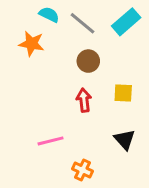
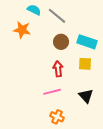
cyan rectangle: (126, 22) -> (87, 42), moved, turned 60
pink line: (51, 141) -> (52, 92), moved

